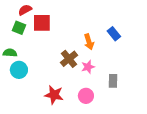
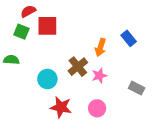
orange arrow: (89, 42) -> (100, 47), turned 35
cyan circle: (19, 70) -> (47, 79), moved
gray rectangle: (113, 81) -> (137, 88), moved, turned -64

